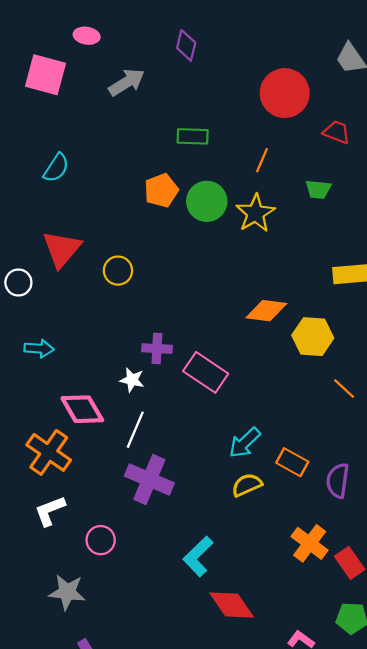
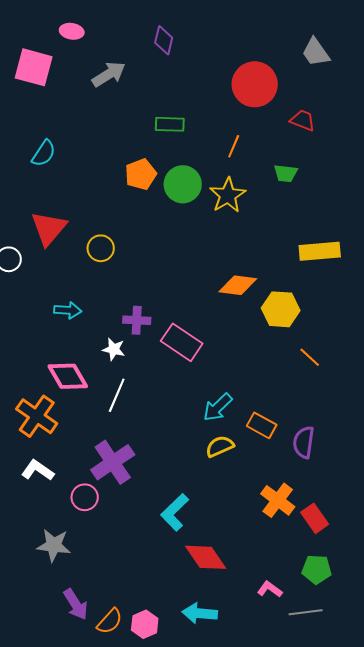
cyan arrow: (39, 349) -> (68, 310), moved
purple cross: (149, 479) -> (113, 462), moved, turned 33
white L-shape: (50, 511) -> (38, 470), turned 56

